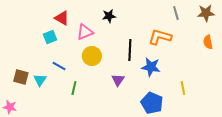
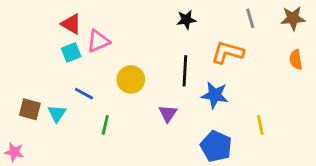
black star: (109, 16) -> (186, 20), moved
red triangle: (62, 18) -> (71, 24), moved
pink triangle: (85, 32) -> (98, 41), moved

